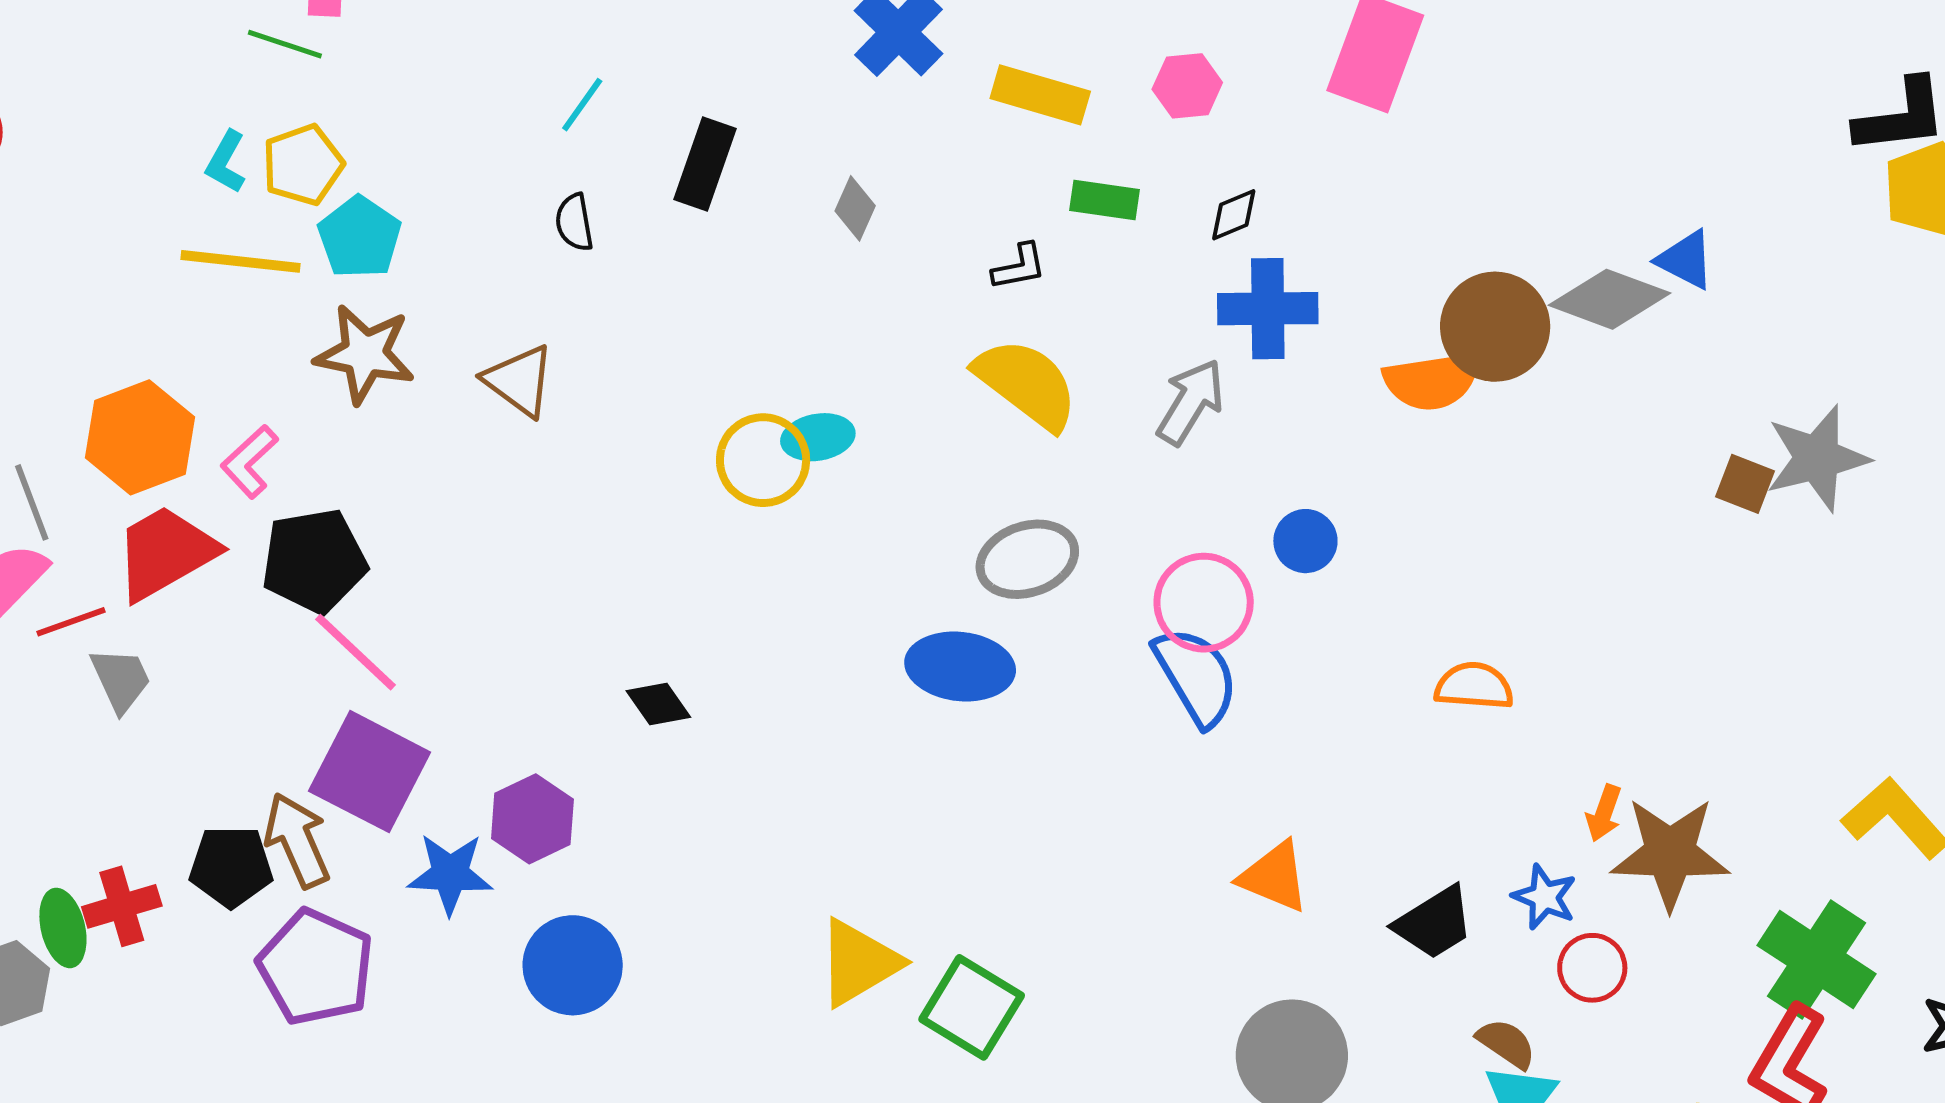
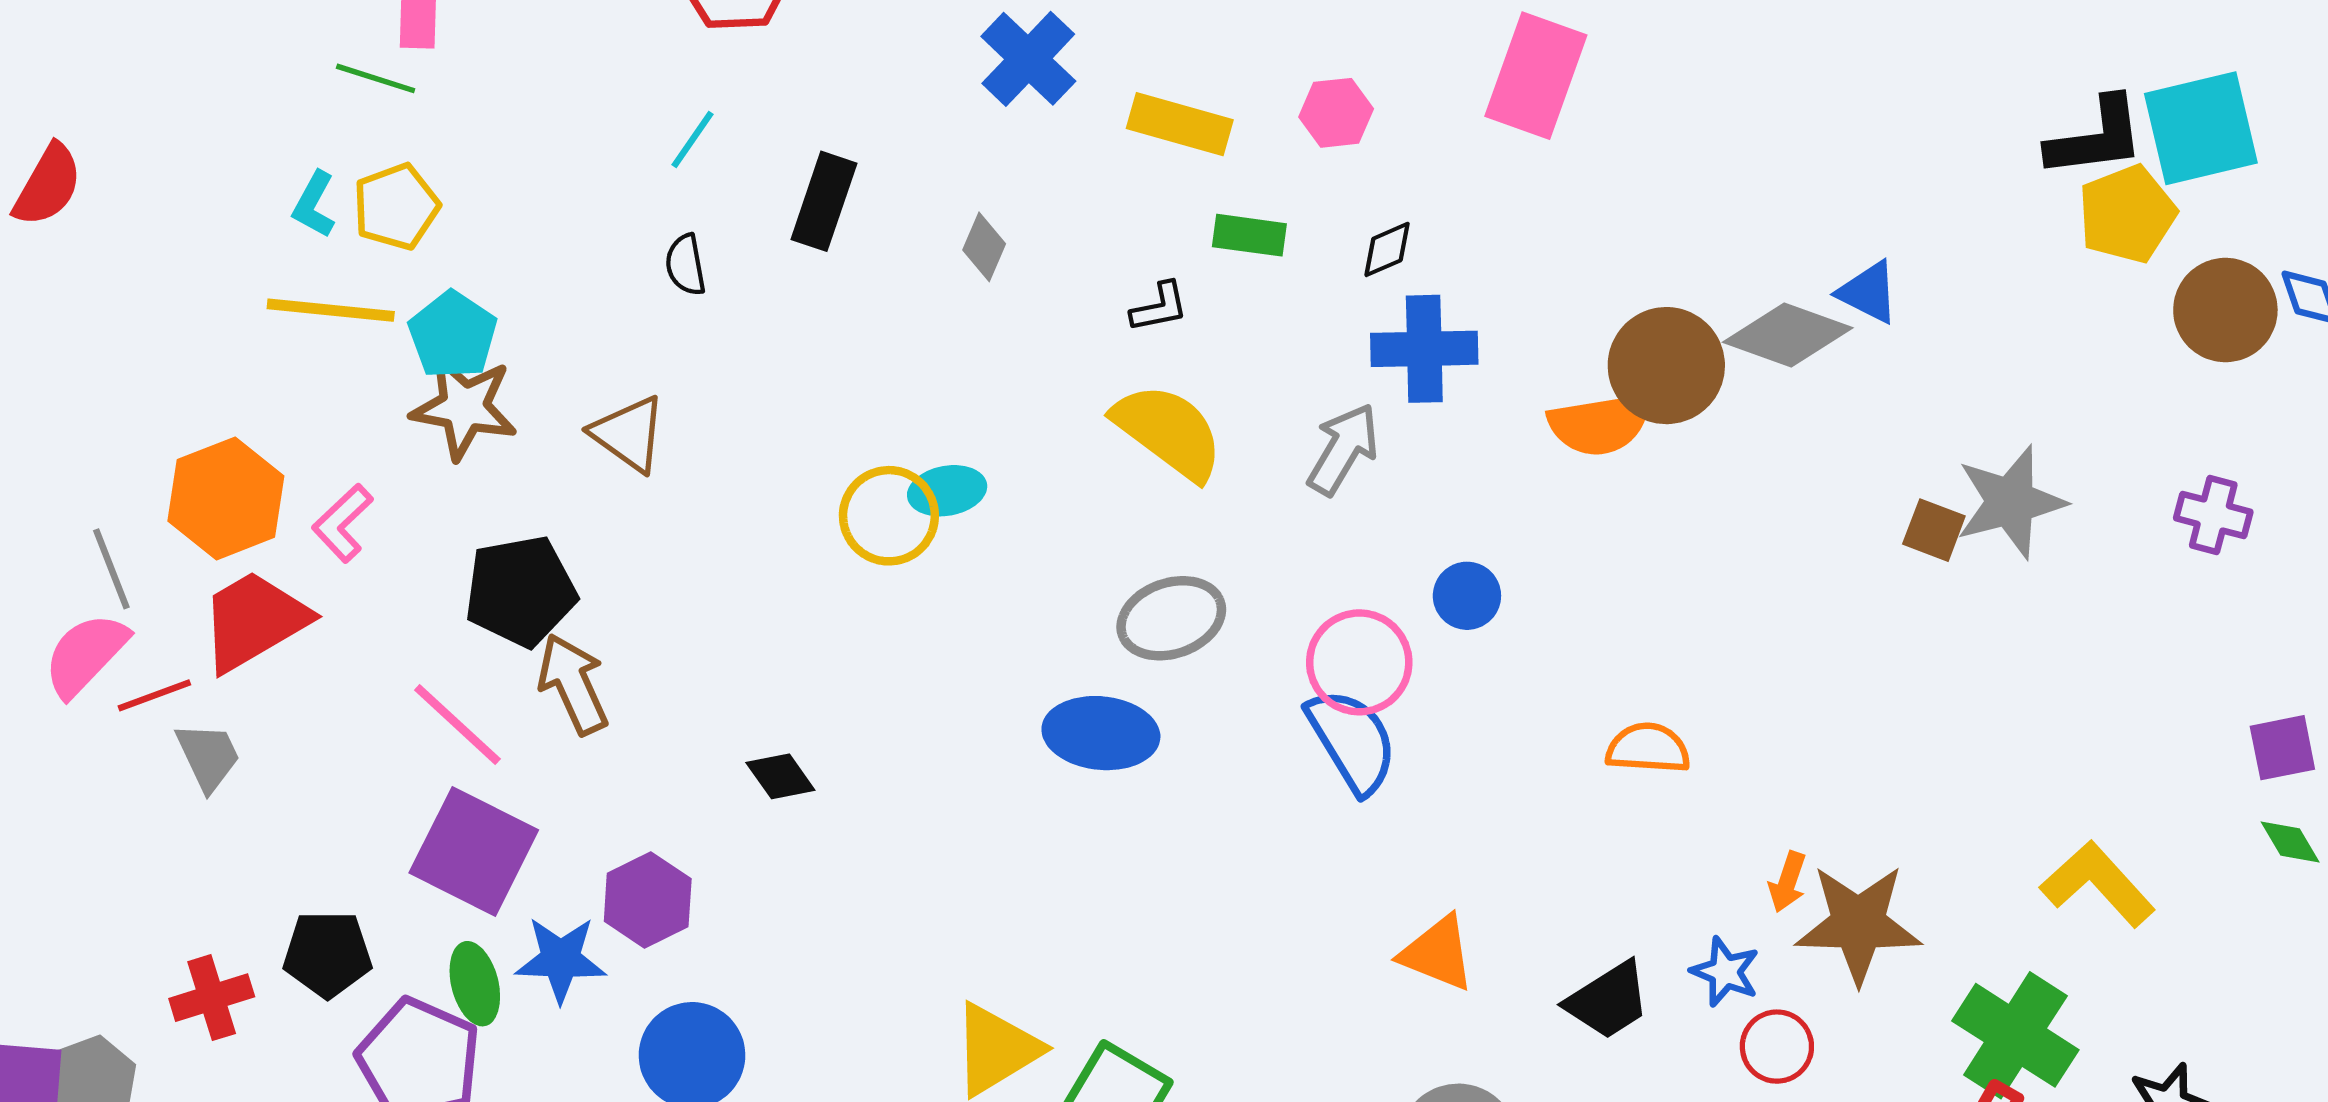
cyan pentagon: (360, 237) -> (453, 335), moved
black pentagon: (314, 561) -> (520, 591), moved
brown arrow: (297, 840) -> (573, 684), moved
green ellipse: (63, 928) -> (475, 984), moved

